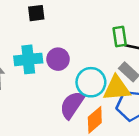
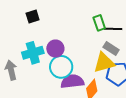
cyan circle: (91, 82) -> (61, 67), moved
purple semicircle: (72, 105) -> (72, 81), turned 60

